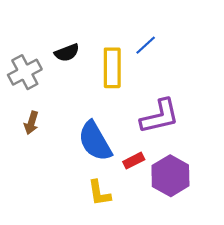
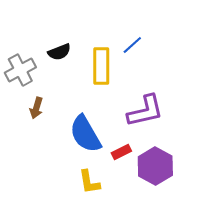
brown arrow: (31, 123) -> (36, 108), moved

